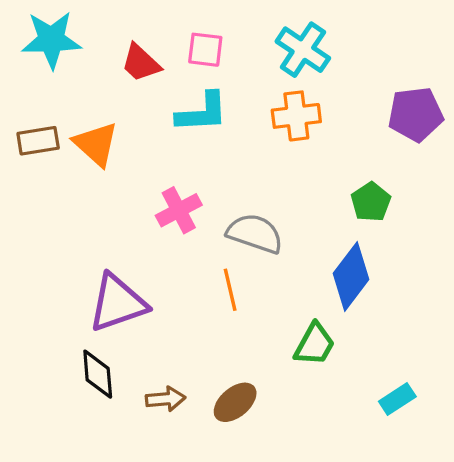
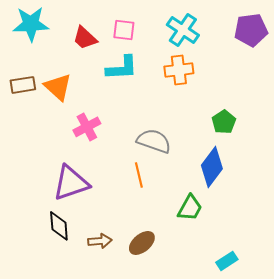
purple pentagon: (416, 114) -> (251, 30), moved
pink cross: (179, 210) -> (87, 127), moved
cyan rectangle: (397, 399) -> (227, 261), moved

